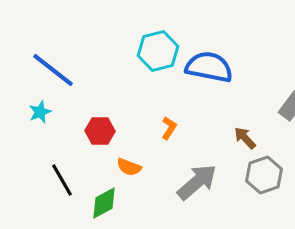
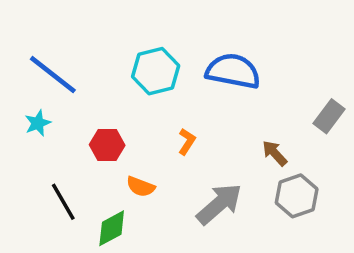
cyan hexagon: (158, 51) -> (156, 71), moved

